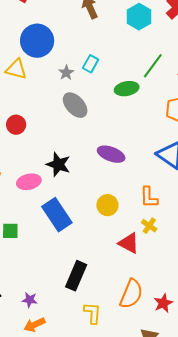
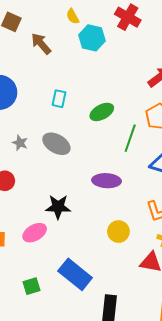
green line: (153, 66) -> (130, 138), moved
gray star: (66, 73) -> (20, 143), moved
blue rectangle: (57, 215) -> (75, 274), moved

